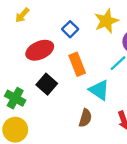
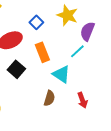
yellow star: (106, 21) -> (67, 15), turned -30

